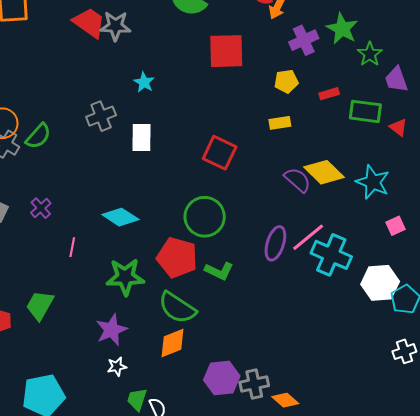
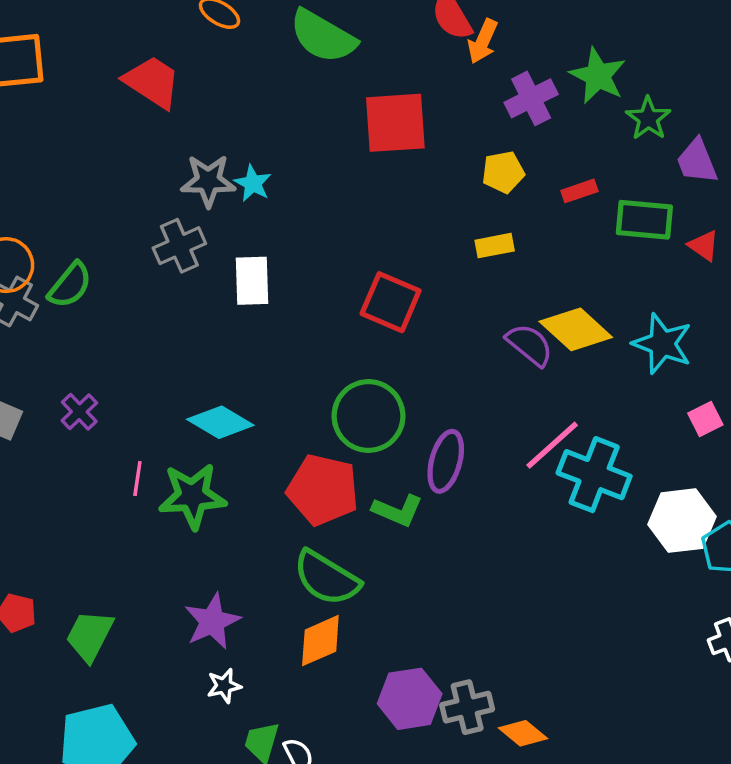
gray star: (115, 26) -> (208, 181), moved
purple ellipse: (275, 243) -> (446, 461), moved
green star: (125, 277) -> (192, 496), moved
green trapezoid: (40, 305) -> (90, 636), moved

